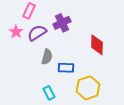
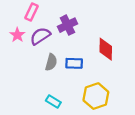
blue rectangle: (66, 68) -> (74, 63), moved
cyan rectangle: (49, 93) -> (53, 102), turned -32

